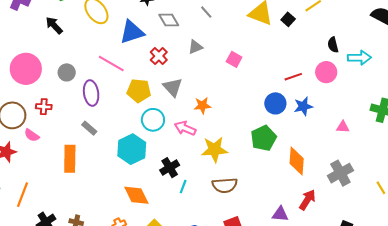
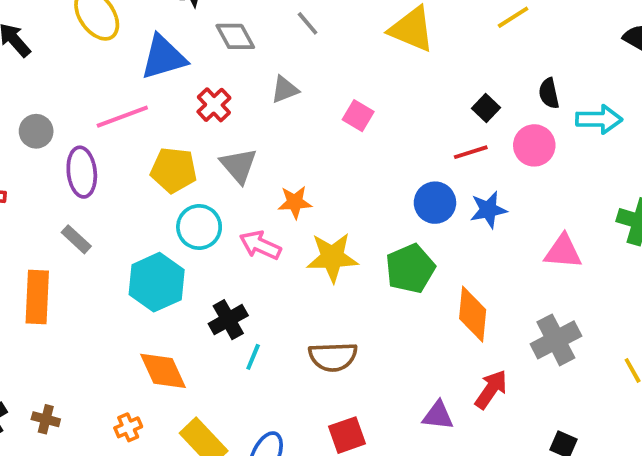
black square: (288, 19) -> (486, 108), moved
pink line: (111, 64) -> (122, 117), turned -52
pink triangle: (343, 127) -> (563, 252), size x1.5
yellow star: (214, 150) -> (332, 257), moved

